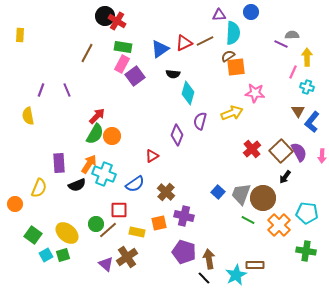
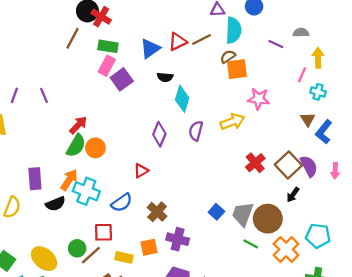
purple line: (281, 44) -> (276, 44), moved
brown line: (87, 53) -> (73, 38), moved
purple diamond: (177, 135) -> (159, 134), moved

